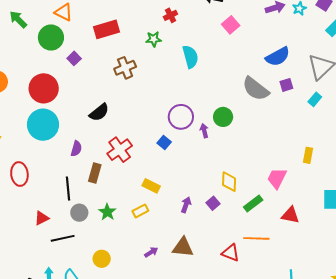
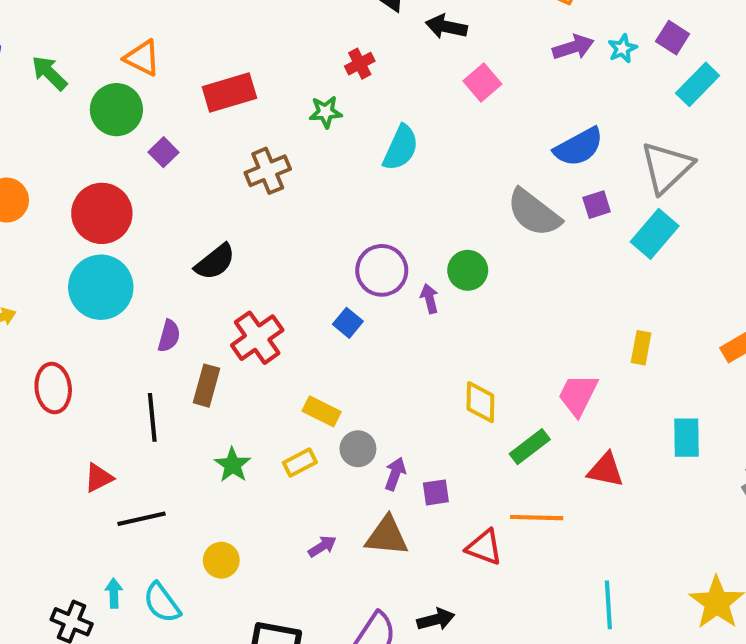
cyan semicircle: (190, 57) -> (401, 148), turned 40
cyan rectangle: (315, 99) -> (655, 234), size x1.6
purple square: (213, 203) -> (436, 492), moved, turned 32
purple arrow: (186, 205) -> (395, 474), moved
gray circle: (79, 213) -> (358, 449), moved

